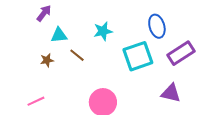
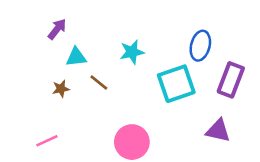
blue ellipse: (157, 26) -> (200, 46), turned 30
purple rectangle: (181, 53) -> (231, 80), turned -36

